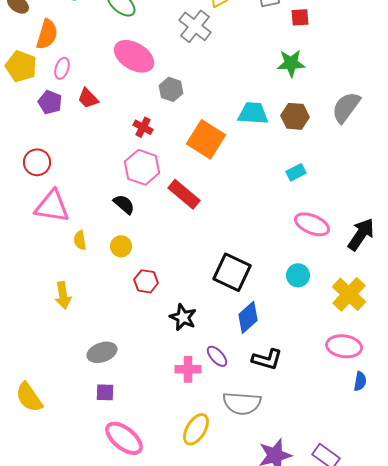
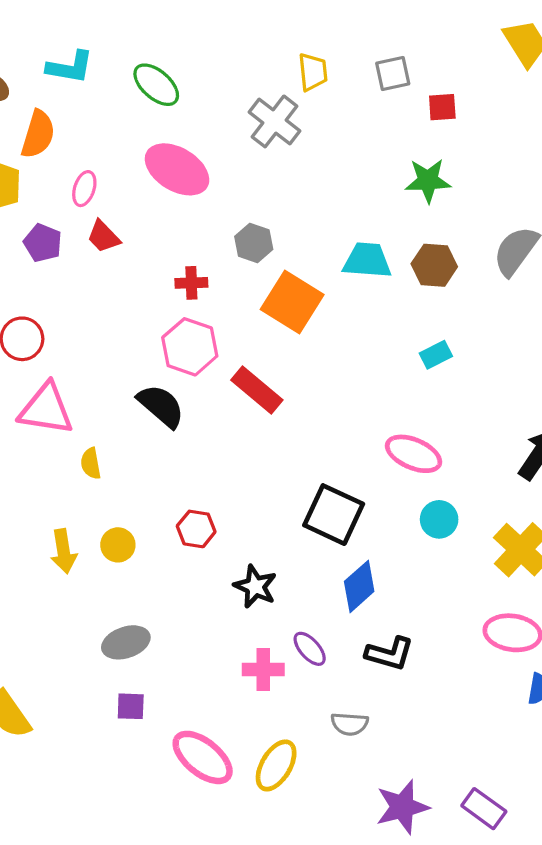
pink ellipse: (62, 68) -> (84, 189), moved
gray hexagon: (171, 89) -> (254, 243), moved
red cross: (143, 127) -> (191, 283), turned -30
black semicircle: (124, 204) -> (161, 406), size x1.4
pink ellipse: (312, 224) -> (414, 454), moved
yellow circle: (121, 246) -> (118, 545), moved
gray semicircle: (242, 403) -> (350, 724), size x0.6
pink ellipse: (124, 438) -> (203, 757), moved

